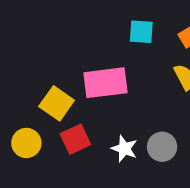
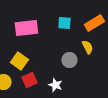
pink rectangle: (106, 83) -> (26, 28), moved
gray circle: (162, 147) -> (69, 60), moved

